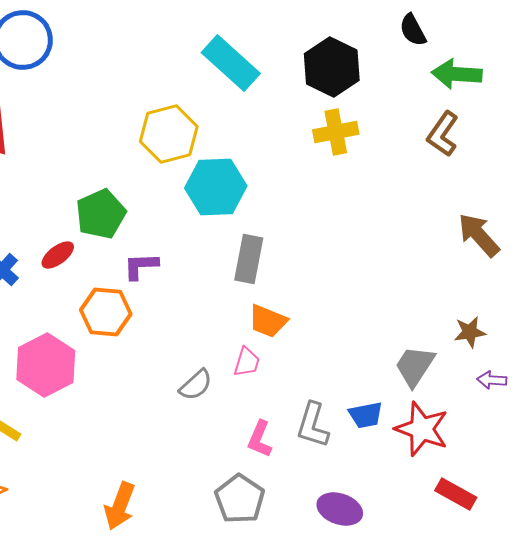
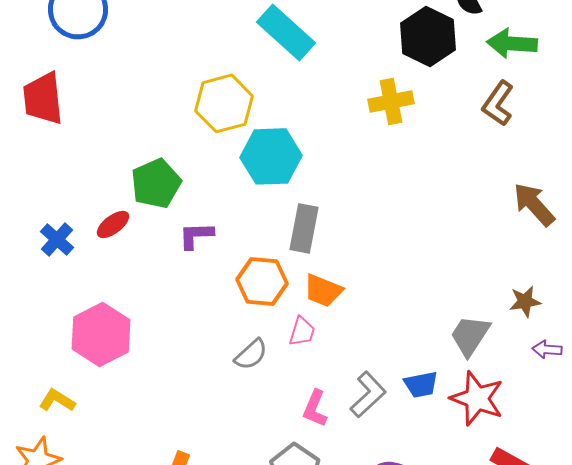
black hexagon: (332, 67) -> (428, 36), moved
orange hexagon: (106, 312) -> (262, 281), moved
gray L-shape: (313, 425) -> (368, 394), turned -150

